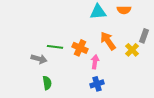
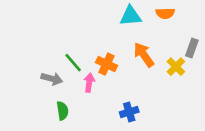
green line: (55, 47) -> (73, 63), turned 42
pink arrow: (95, 62) -> (89, 83), moved

